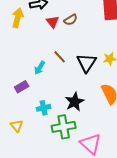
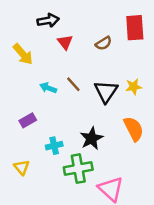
yellow arrow: (18, 18) -> (23, 54), moved, turned 126
brown semicircle: (71, 20) -> (104, 43), moved
cyan arrow: (40, 68) -> (48, 88), moved, turned 80

